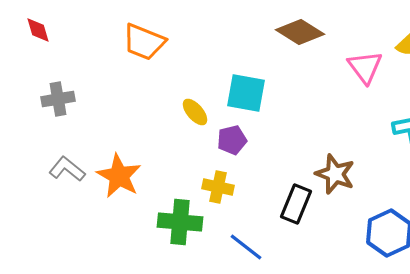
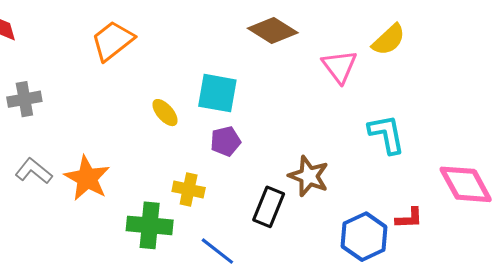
orange trapezoid: (144, 42) -> (113, 41), turned 120
purple pentagon: (232, 140) -> (226, 141), moved

